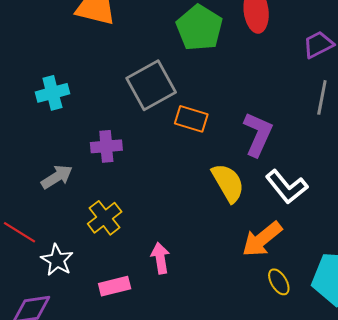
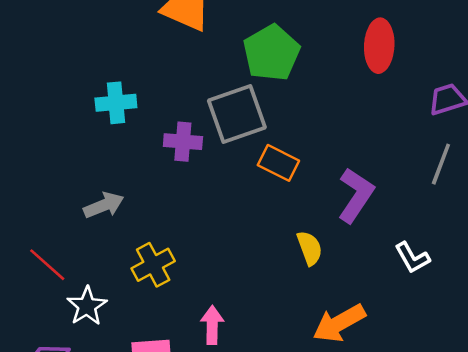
green pentagon: (199, 28) -> (272, 53), moved
purple cross: (106, 146) -> (183, 142), moved
yellow semicircle: (228, 183) -> (310, 248), size x0.7
white L-shape: (287, 187) -> (412, 258), moved, size x0.7

